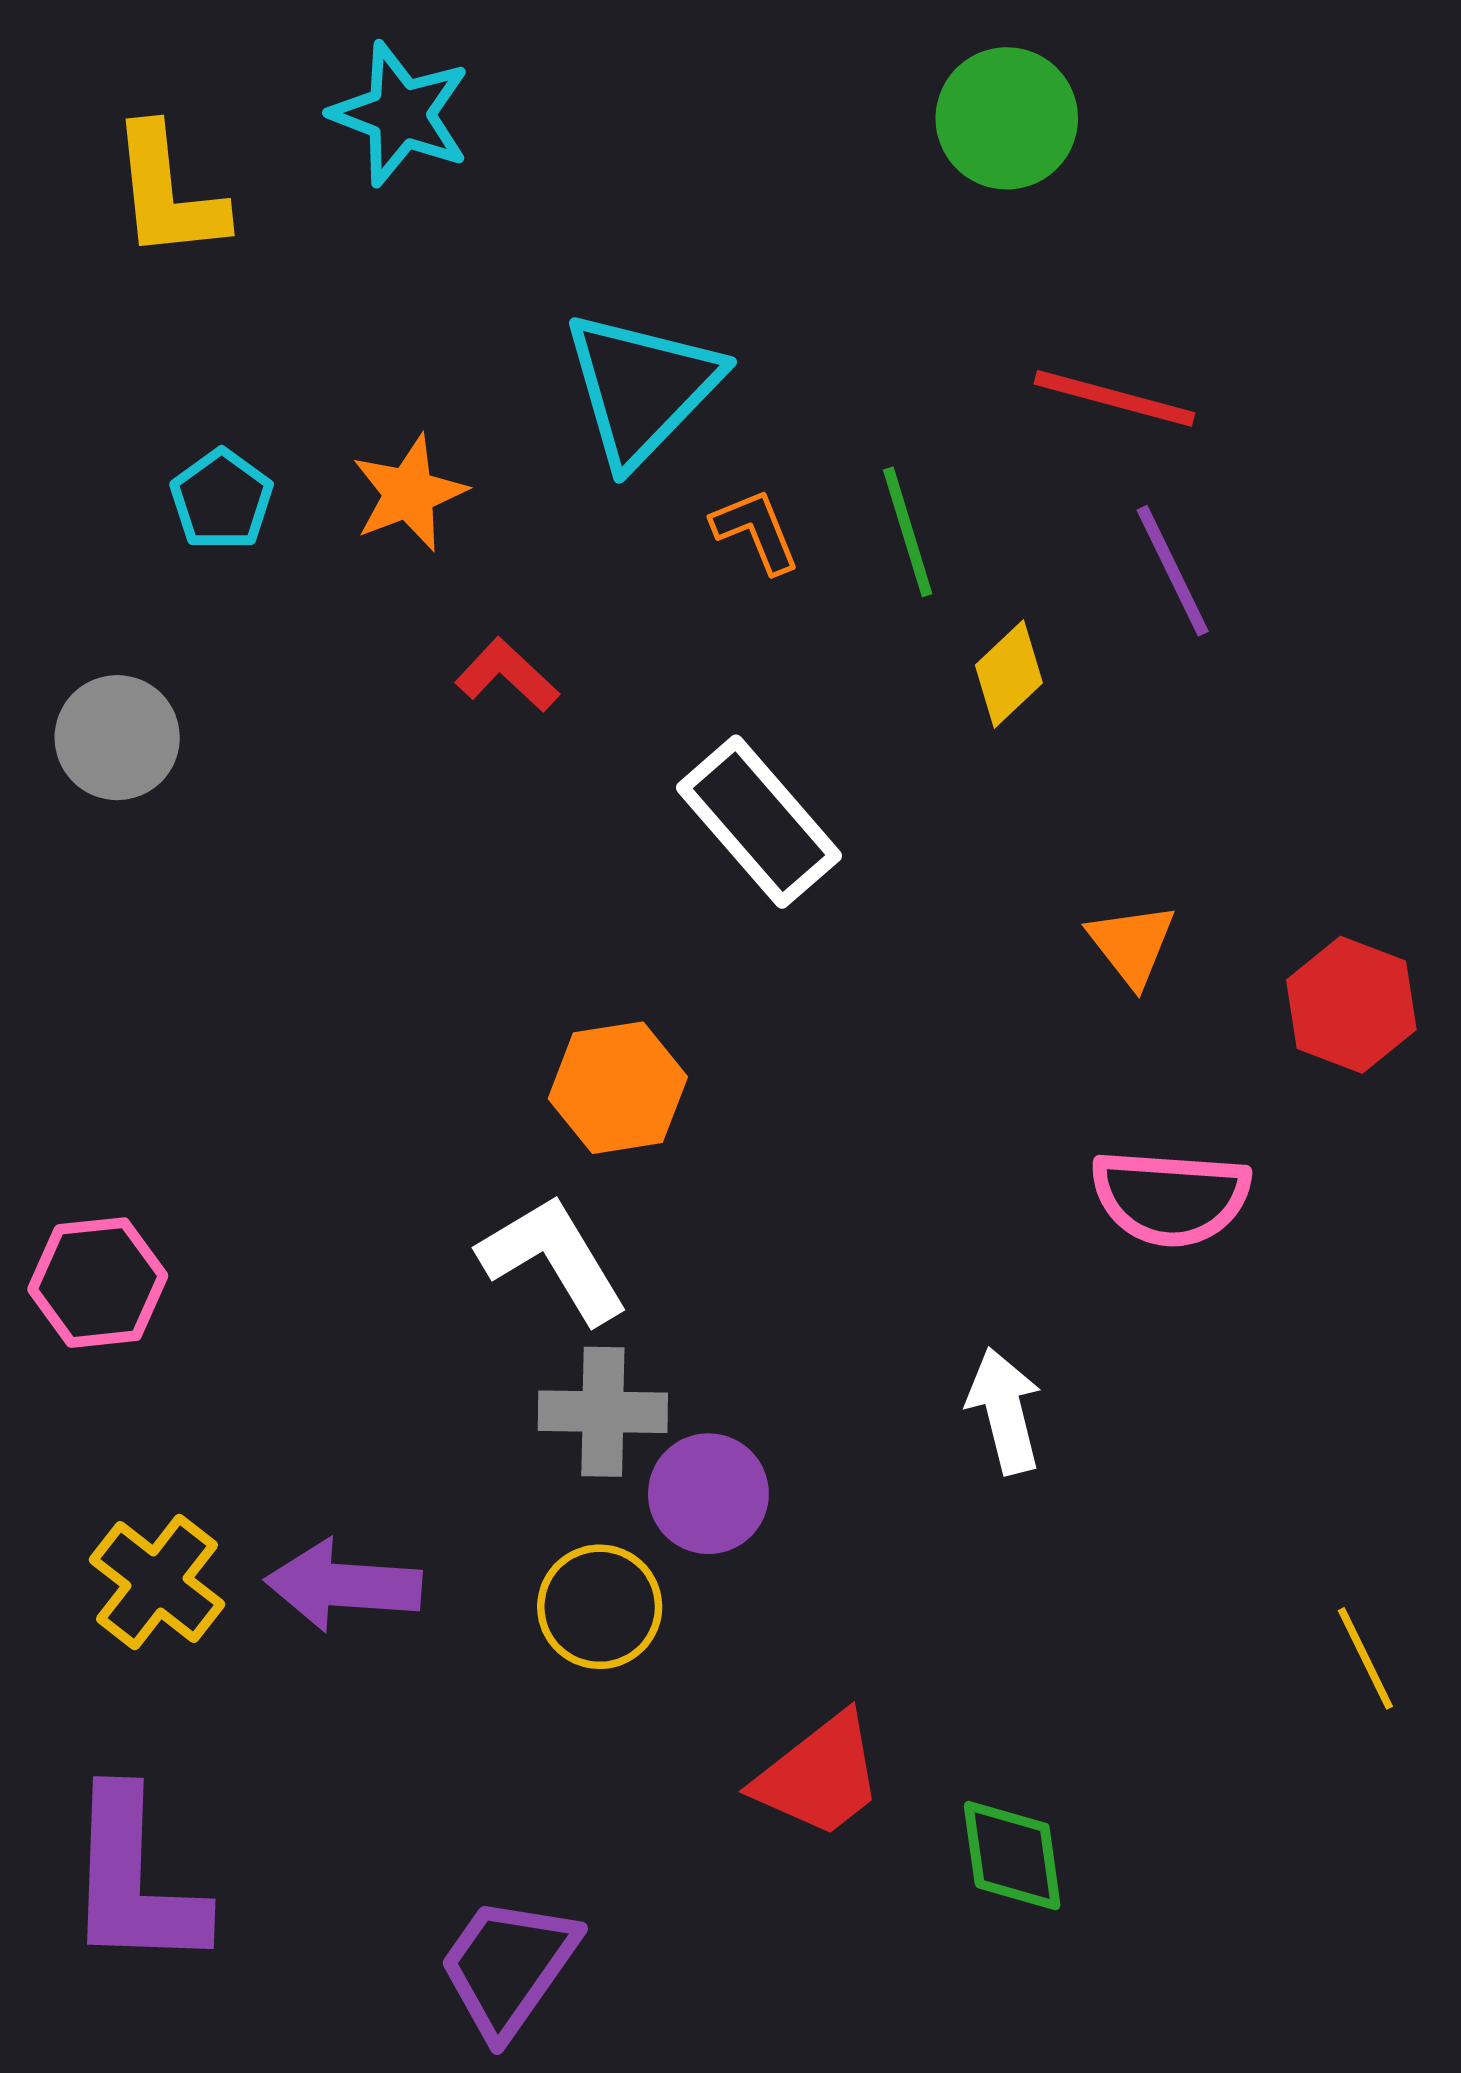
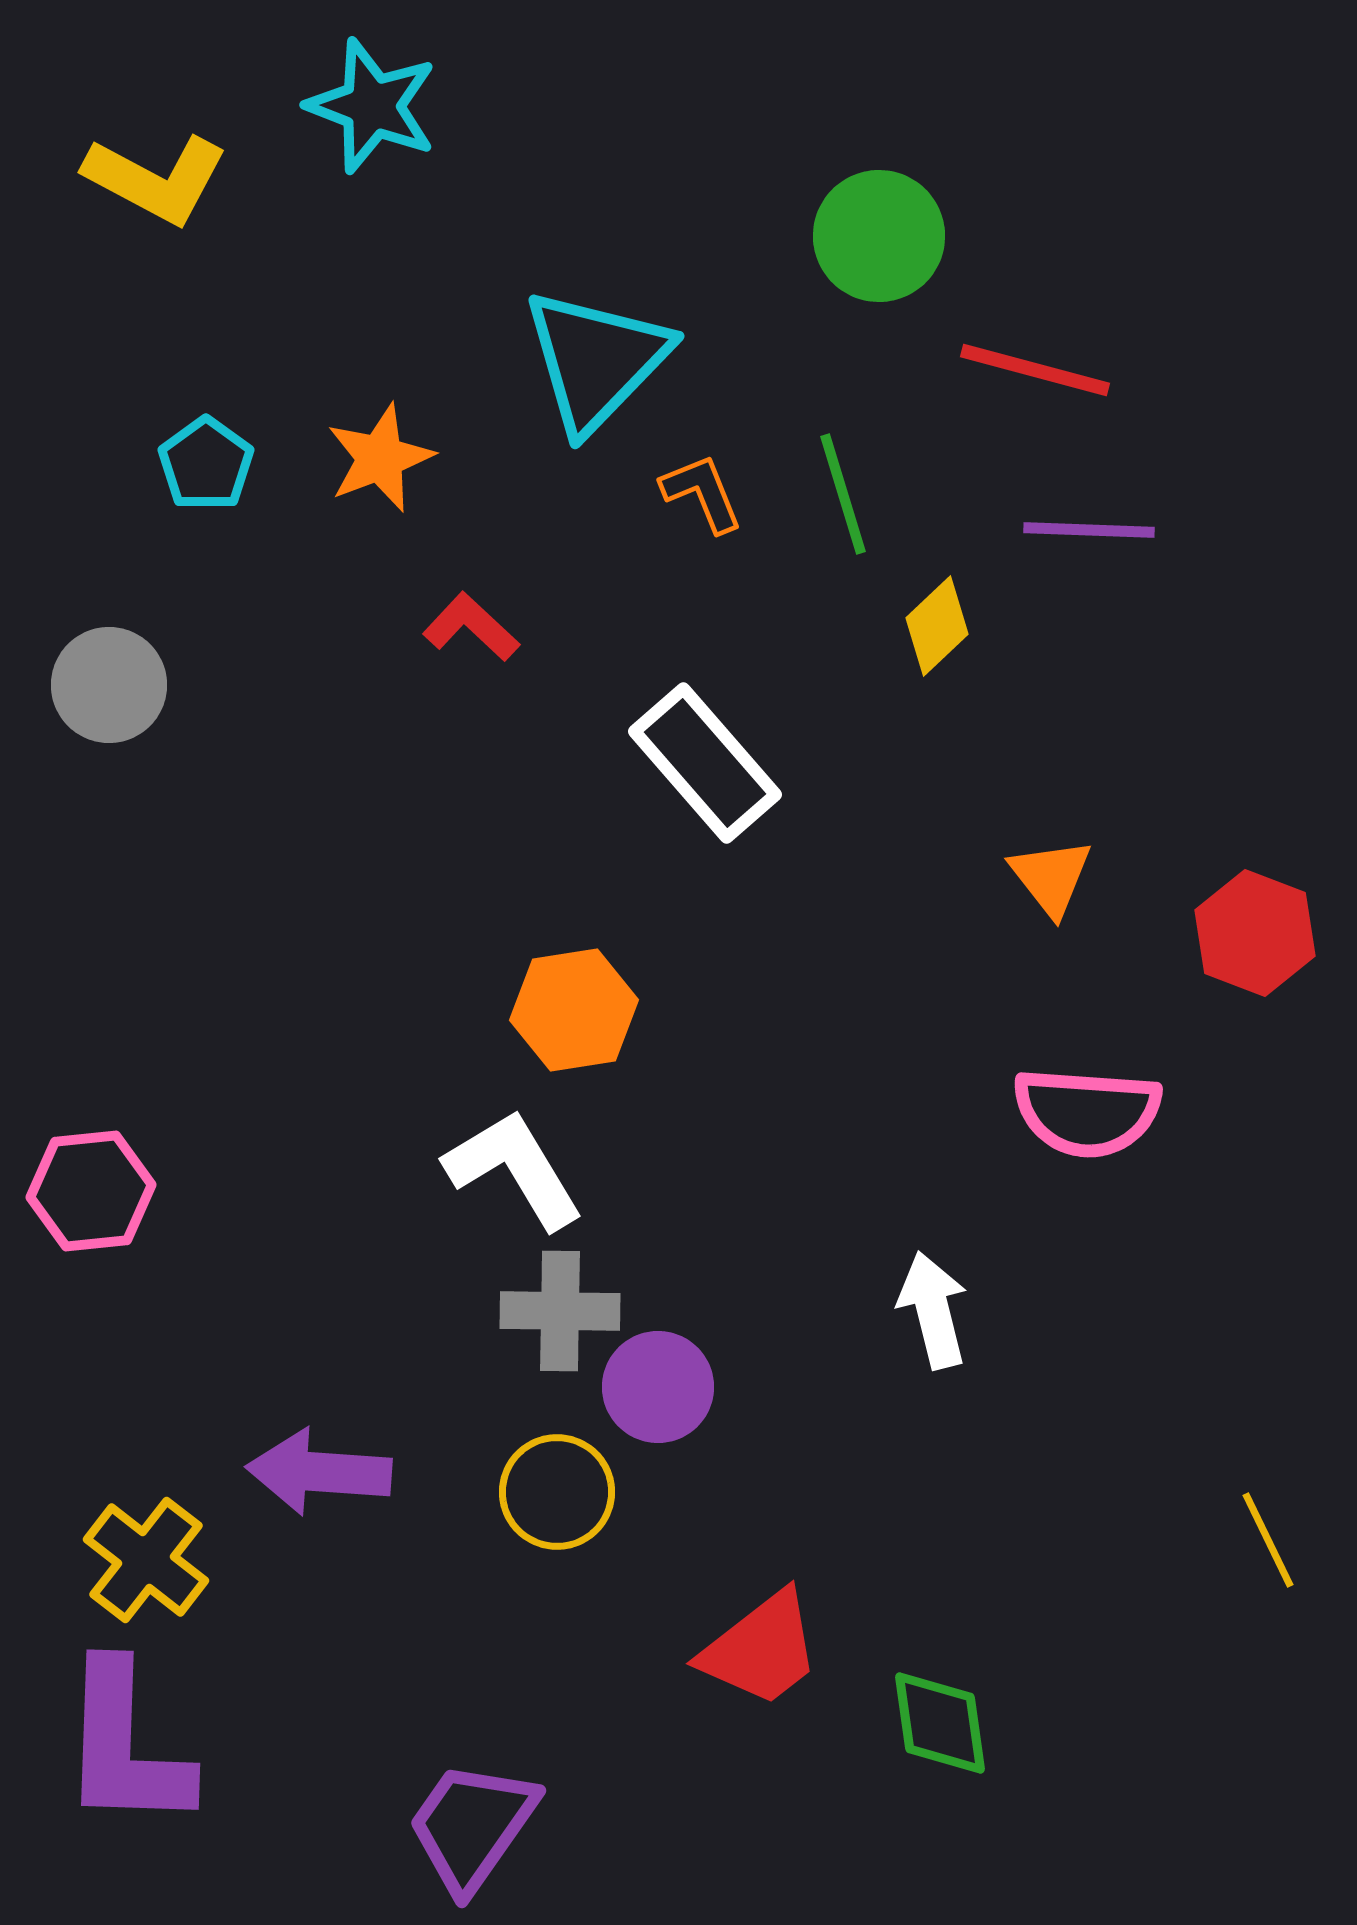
green circle: (1007, 118) -> (879, 236), moved
yellow L-shape: (168, 193) -> (156, 179), turned -56
purple line: (1173, 571) -> (1089, 530), turned -62
yellow cross: (157, 1582) -> (146, 1560), moved

